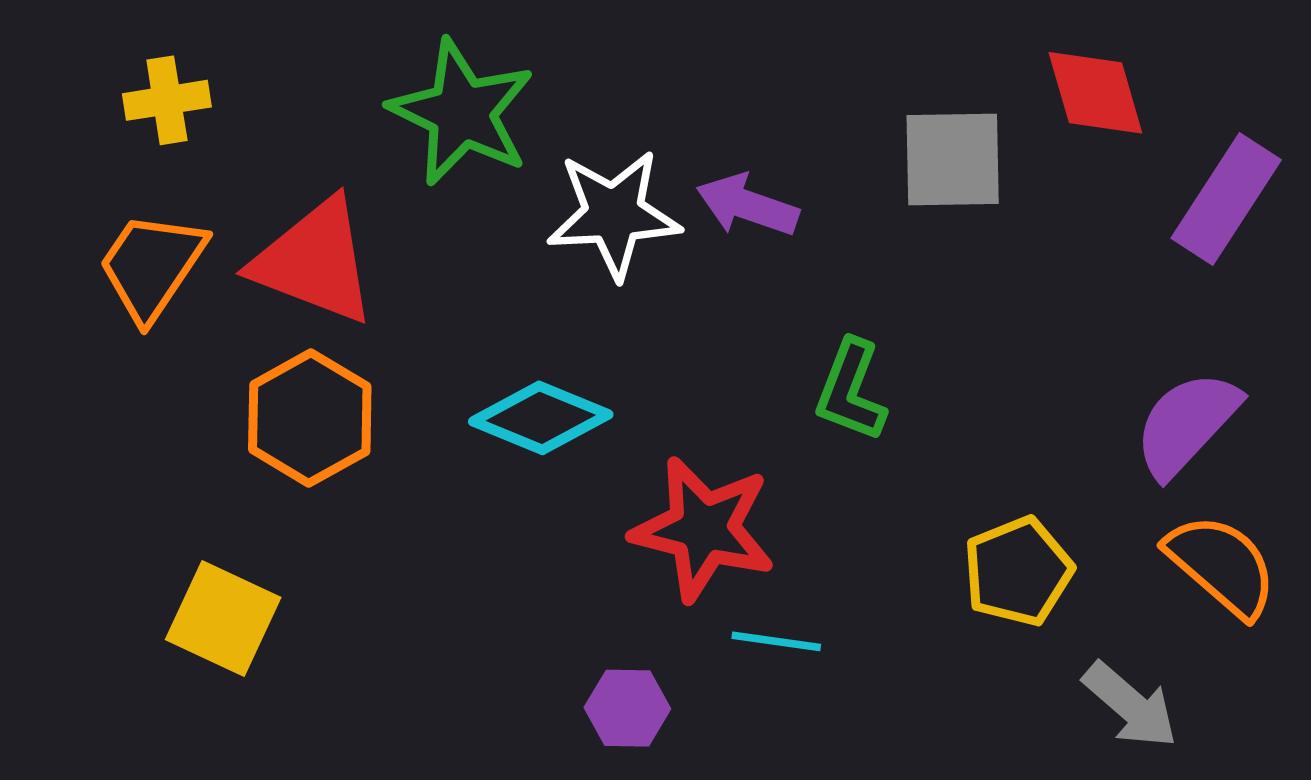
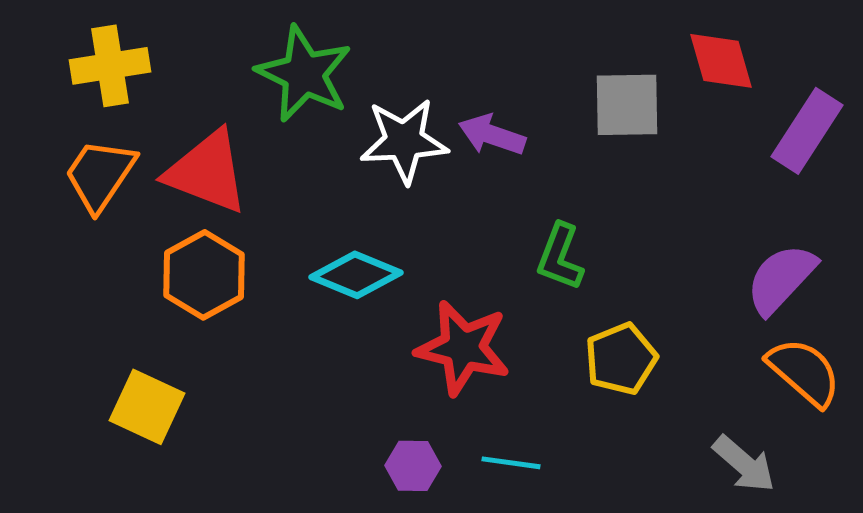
yellow cross: (167, 100) -> (110, 66), size x1.4
yellow pentagon: (1018, 571) -> (621, 359), moved
cyan line: (776, 641) -> (511, 463), moved

